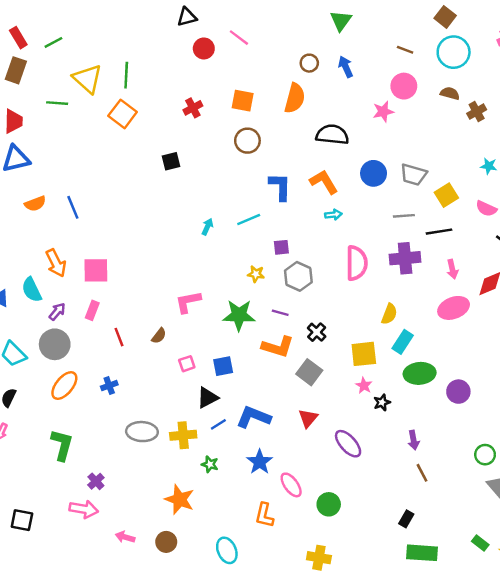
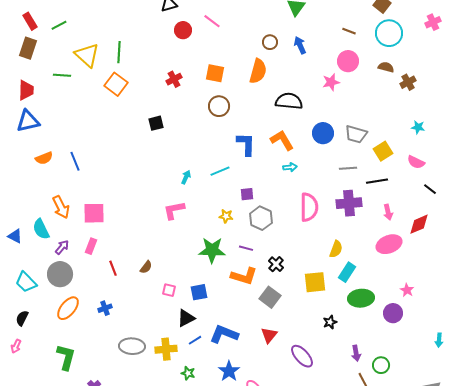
pink L-shape: (188, 302) -> (174, 210), moved
pink square: (187, 364) -> (169, 290), turned 32
pink star: (364, 386) -> (407, 290), moved
green circle: (485, 455) -> (381, 365), moved

